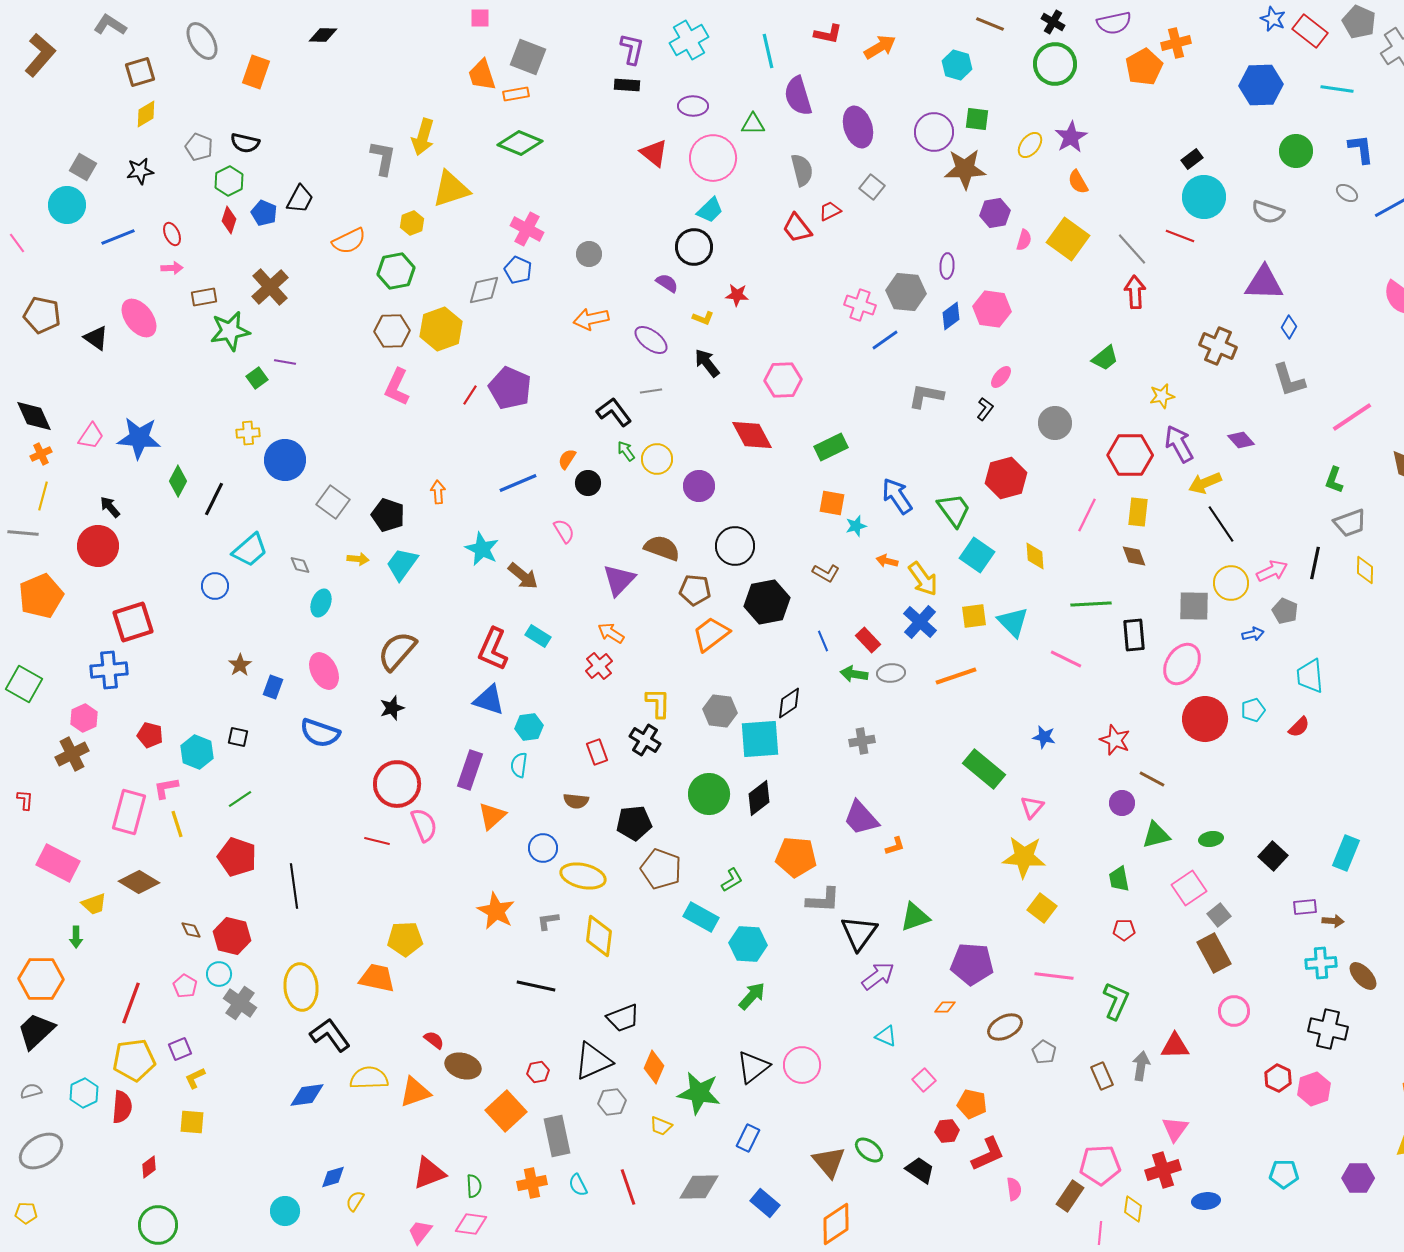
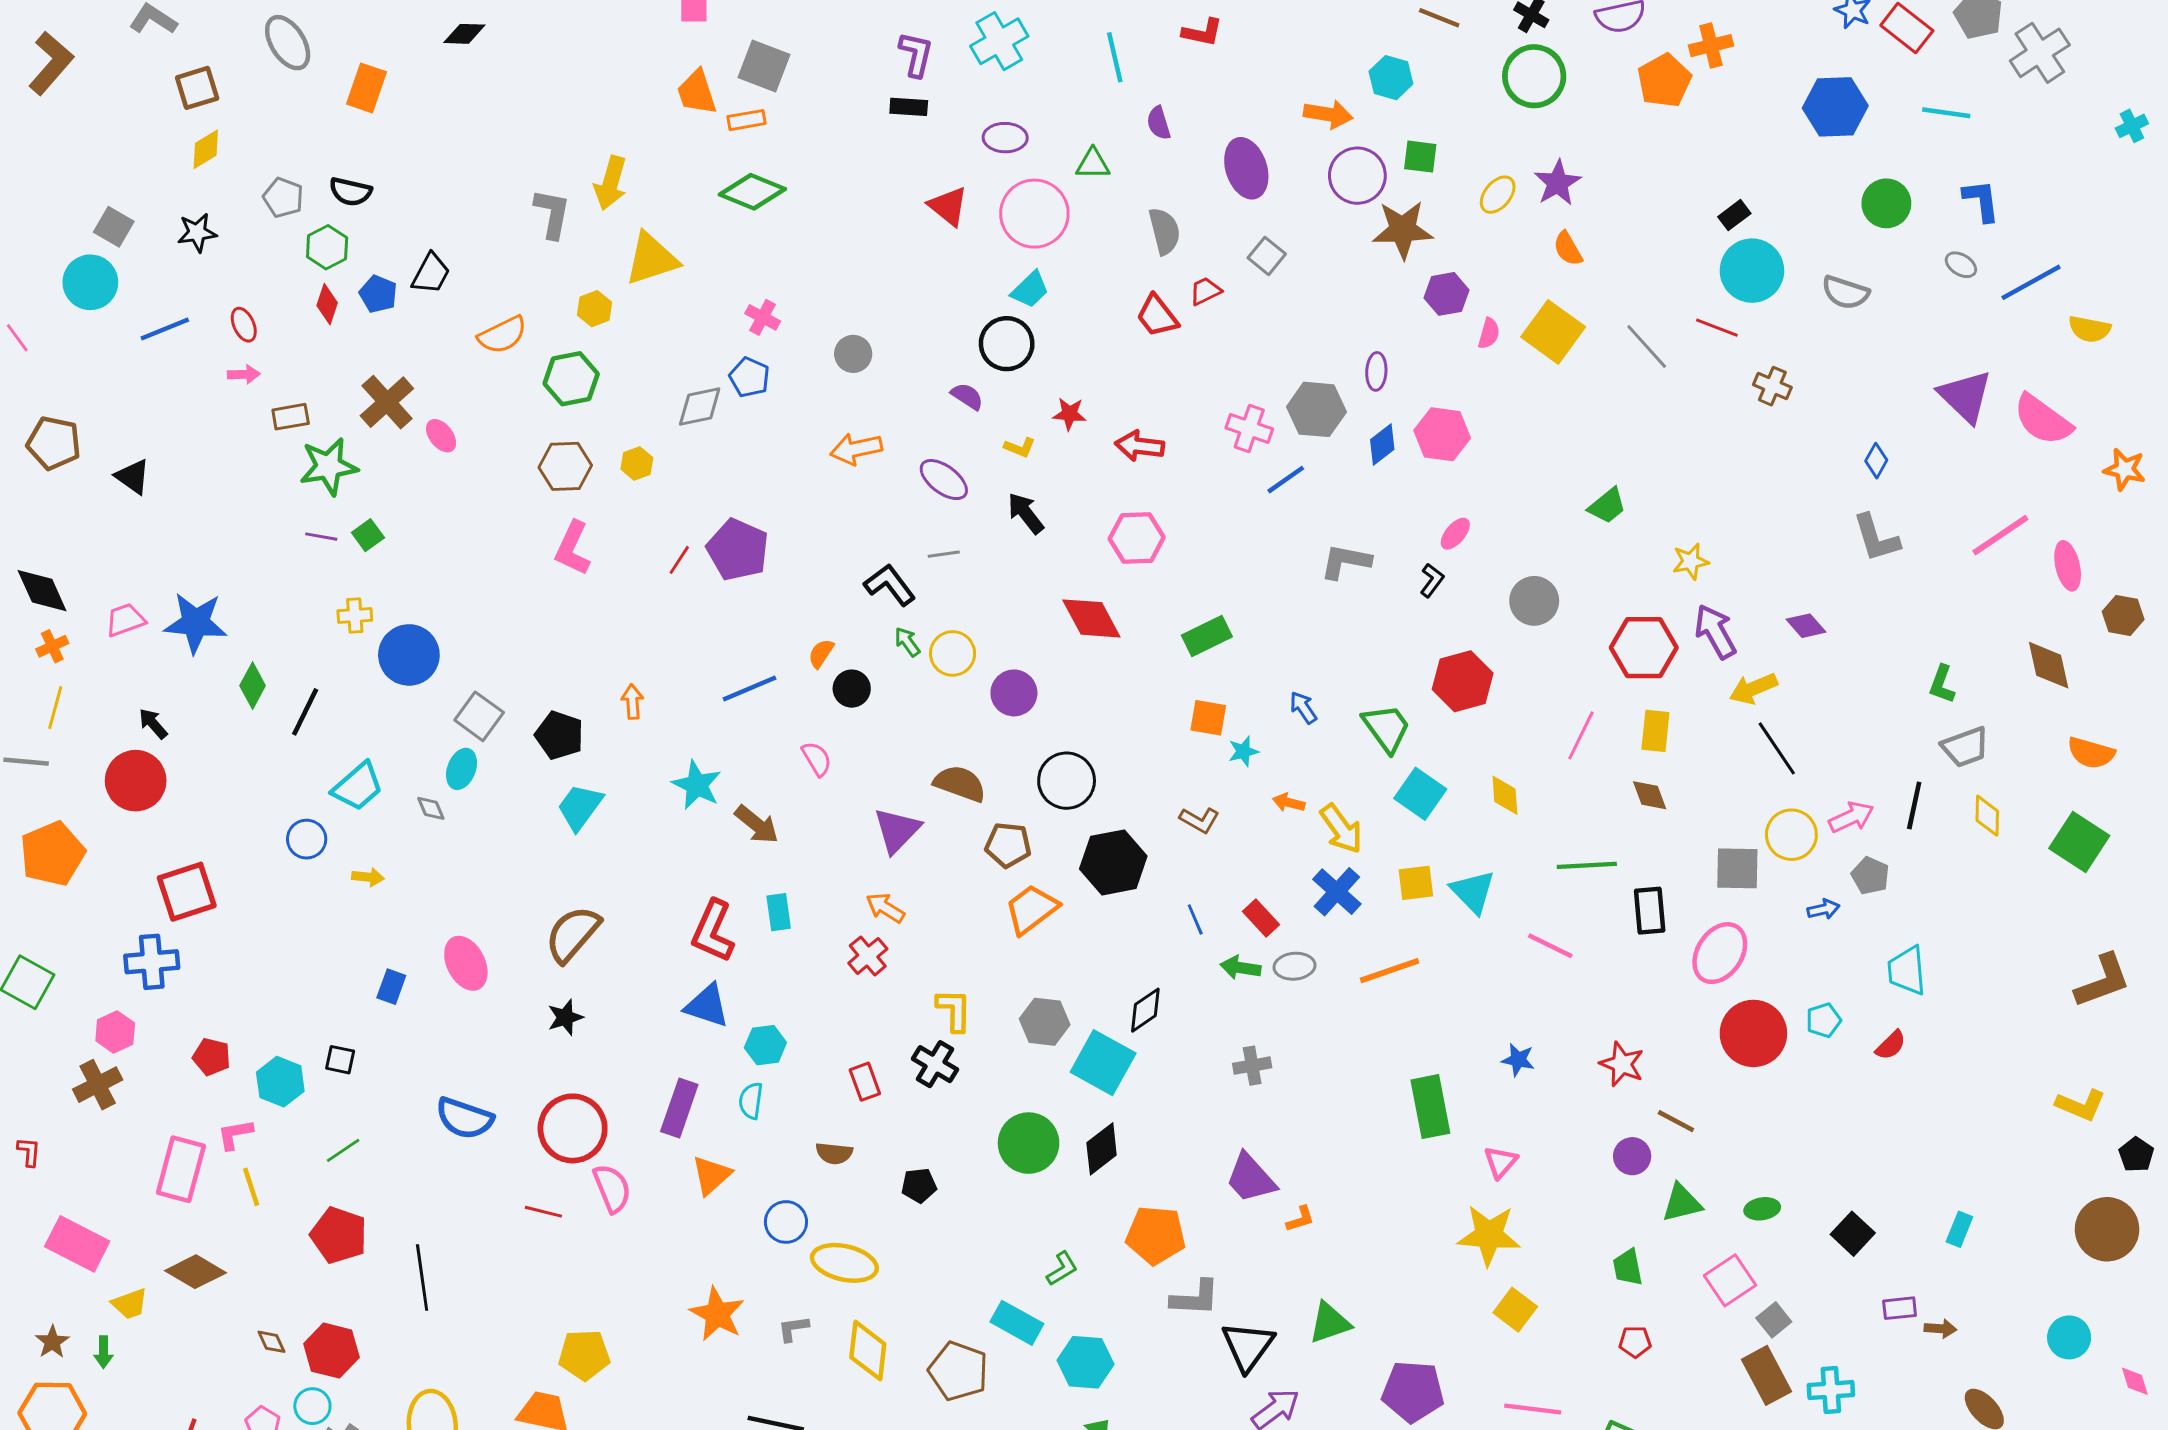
orange arrow: (880, 47) -> (1328, 114), moved, turned 40
purple semicircle: (798, 96) -> (1159, 123), size x0.6
pink cross: (527, 229) -> (763, 317), size x0.7
purple triangle: (1264, 283) -> (1965, 396), moved, turned 42
red arrow: (1135, 292) -> (1140, 446), moved, turned -80
pink ellipse: (139, 318) -> (441, 436), moved, size x0.6
yellow hexagon: (441, 329) -> (637, 463), size x0.5
brown cross: (1218, 346) -> (1772, 386), moved, size x0.7
purple line: (285, 362) -> (321, 537), moved
pink line: (1352, 417) -> (2000, 535), moved
pink trapezoid: (91, 436) -> (125, 620), turned -144
blue arrow: (897, 496) -> (1303, 708), size x0.6
yellow arrow: (358, 559) -> (368, 877), moved
cyan ellipse: (321, 603) -> (462, 769), moved
cyan rectangle: (538, 636) -> (779, 912), turned 50
brown star: (240, 665) -> (52, 1342), moved
blue semicircle: (320, 733) -> (464, 1118), moved
cyan square: (760, 739) -> (1103, 1063), turned 33
green rectangle: (984, 769) -> (1430, 1107), turned 39
black pentagon: (634, 823) -> (919, 1185), size x0.7
cyan rectangle: (1346, 853) -> (1959, 1229), size x0.7
brown pentagon: (661, 869) -> (958, 1371), moved
cyan cross: (1321, 963) -> (1831, 1390), moved

